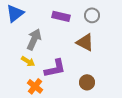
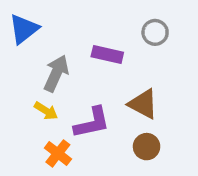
purple rectangle: (61, 16) -> (107, 55), moved
brown triangle: (85, 42) -> (143, 104), moved

